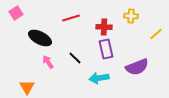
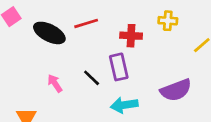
black ellipse: (40, 38) -> (49, 33), moved
purple rectangle: (106, 49) -> (119, 67), moved

